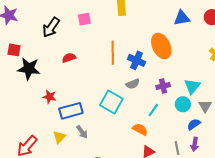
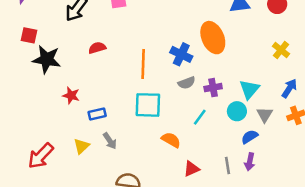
orange line: (113, 53) -> (143, 64), moved
gray semicircle: (133, 84) -> (187, 83), moved
cyan square: (111, 102) -> (148, 105), turned -30
blue rectangle: (71, 111) -> (97, 114), size x0.6
orange semicircle: (140, 129) -> (171, 140), moved

